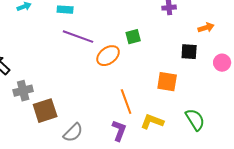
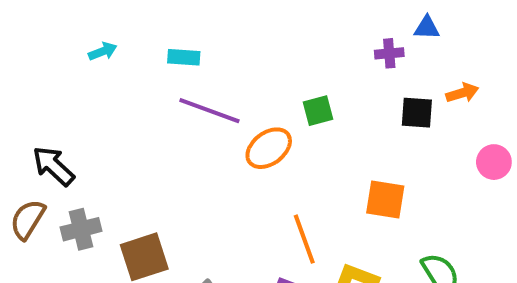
black square: (189, 52) -> (417, 113), moved
gray cross: (23, 91) -> (81, 229), moved

